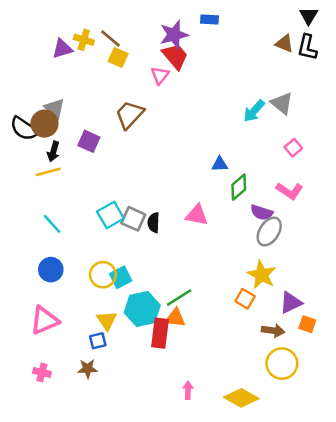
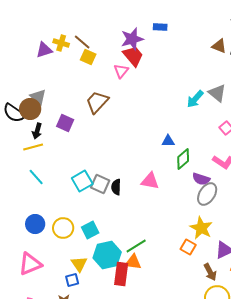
cyan line: (52, 224) -> (36, 177), moved
yellow circle: (103, 275) -> (63, 228), moved
brown arrow: (273, 331) -> (210, 272), turned 54

